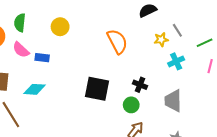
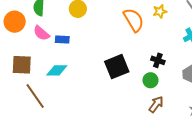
yellow star: (161, 40) -> (160, 11), moved
black square: (97, 89) -> (117, 67), turned -30

